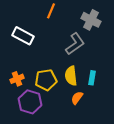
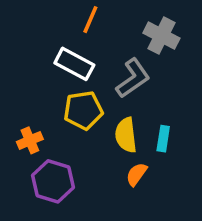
white rectangle: (23, 36) -> (74, 64), moved
yellow pentagon: (46, 80) -> (83, 110), moved

